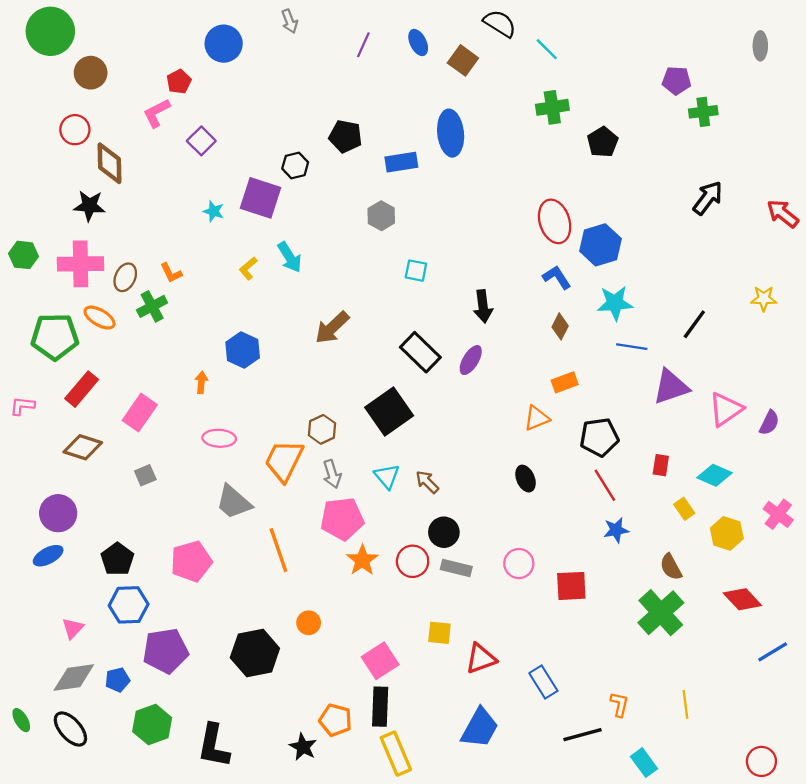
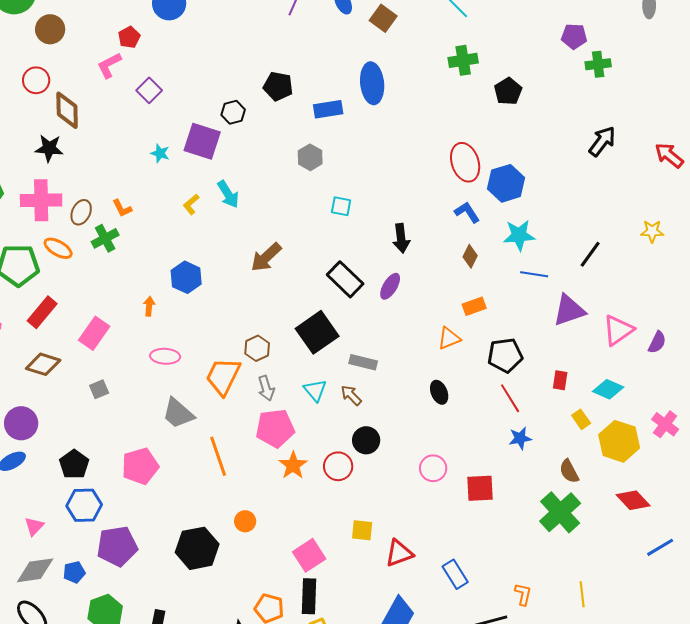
yellow hexagon: (727, 533) -> (619, 441), size x1.4
gray rectangle: (456, 568) -> (363, 362), moved

